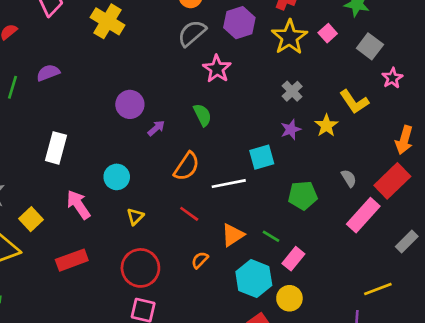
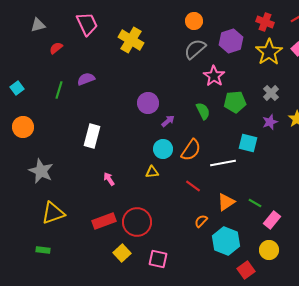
cyan square: (262, 157) -> (248, 143), turned 30
cyan circle: (117, 177) -> (163, 149), moved
green pentagon: (303, 195) -> (235, 102), moved
pink arrow: (78, 205) -> (109, 179), size x0.6
yellow triangle: (135, 216) -> (152, 172), moved, turned 40
yellow square: (31, 219) -> (122, 253), moved
red circle: (140, 268) -> (137, 222), moved
cyan hexagon: (254, 278) -> (226, 241), moved

